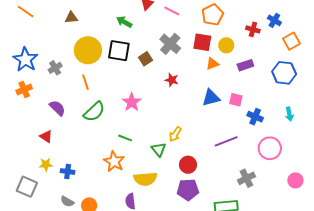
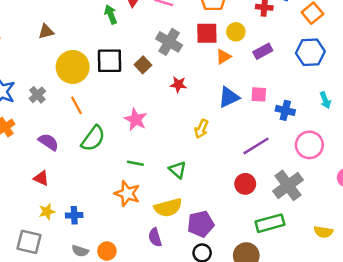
green arrow: (124, 22) -> (111, 14), moved, turned 49
yellow arrow: (175, 134) -> (201, 129), moved
red circle: (188, 165) -> (245, 184), moved
gray cross: (246, 178) -> (288, 185), size x1.4
purple pentagon: (188, 190) -> (201, 224), moved

